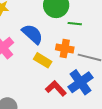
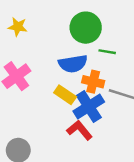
blue semicircle: (32, 34) -> (73, 64), moved, turned 125
blue cross: (81, 82) -> (89, 107), moved

